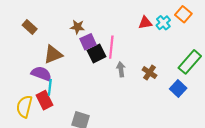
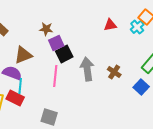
cyan cross: (163, 23) -> (137, 27), moved
pink line: (111, 47) -> (55, 76), moved
gray arrow: (121, 69) -> (87, 69), size x1.6
red rectangle: (45, 100) -> (15, 98), turned -36

